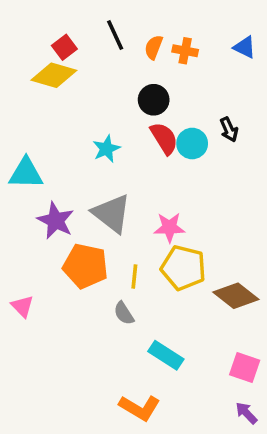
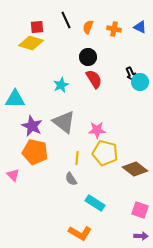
red square: (64, 47) -> (37, 27), turned 32
orange cross: (185, 51) -> (114, 29), moved
cyan circle: (192, 144) -> (140, 82), moved
orange pentagon: (85, 266) -> (35, 152), moved
purple arrow: (246, 413) -> (141, 236), turned 136

